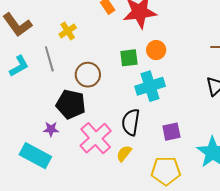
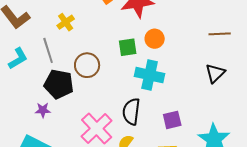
cyan cross: (150, 86) -> (150, 75), turned 32
black pentagon: (71, 104) -> (59, 84), moved
purple star: (51, 129) -> (43, 110), moved

